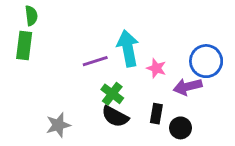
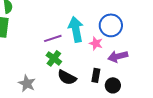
blue circle: (206, 61) -> (111, 25), moved
green cross: (112, 94) -> (54, 58), moved
gray star: (58, 125) -> (27, 83), turned -30

